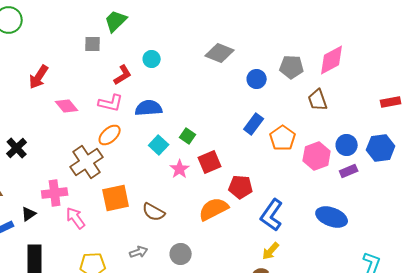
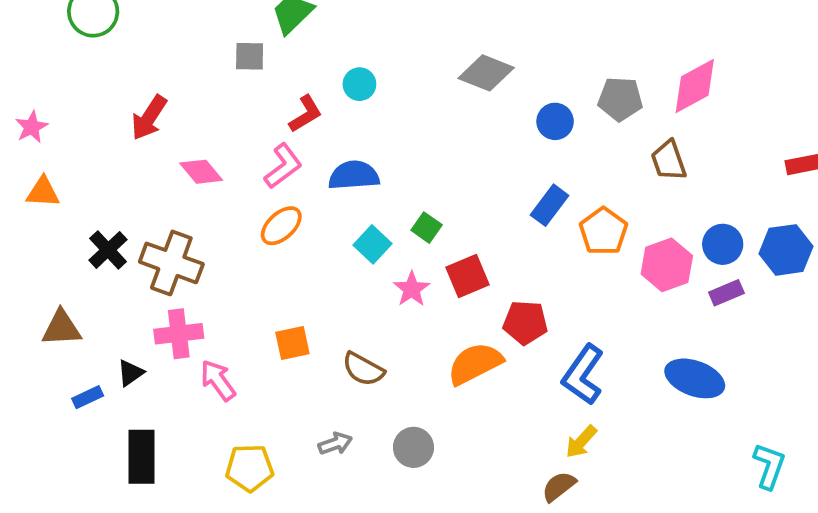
pink L-shape: (111, 103) -> (283, 166), turned -50
brown cross: (87, 162) -> (171, 263), moved, turned -36
orange square: (116, 198) -> (292, 343), size x0.7

